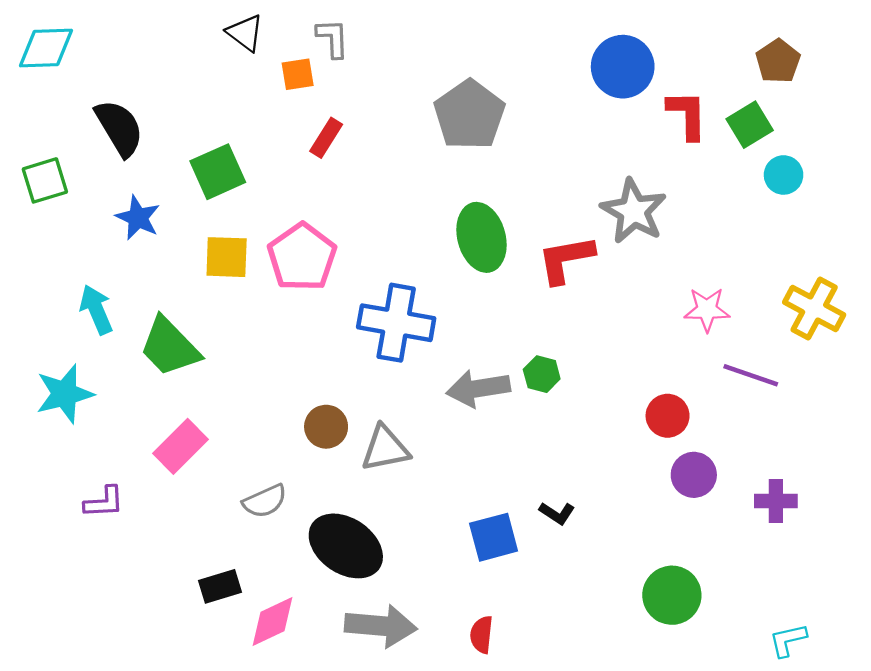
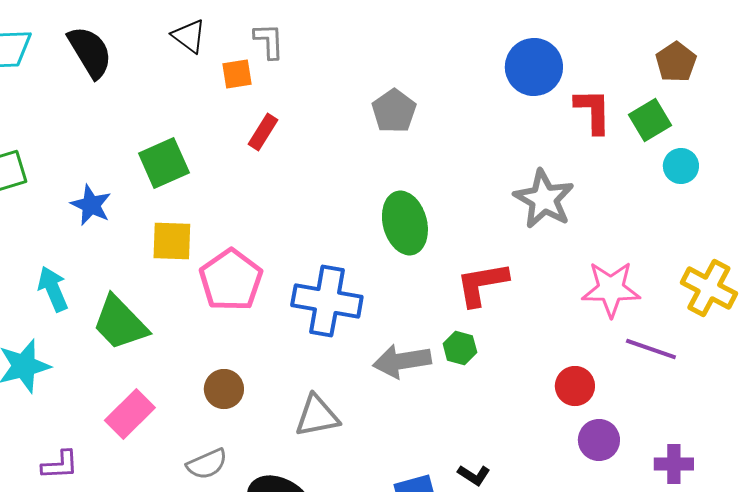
gray pentagon: (469, 115) -> (394, 111), size x0.7
black semicircle: (119, 128) -> (90, 52), moved
pink pentagon: (302, 257) -> (231, 280), moved
red L-shape: (566, 259) -> (482, 284), moved
pink star: (707, 310) -> (611, 289), size x1.4
brown circle: (326, 427) -> (224, 389), moved

